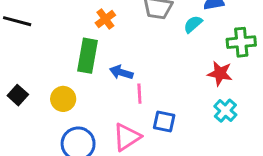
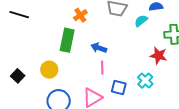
blue arrow: (121, 72) -> (99, 48), moved
black square: (18, 95) -> (18, 76), moved
cyan cross: (225, 111) -> (145, 81), moved

